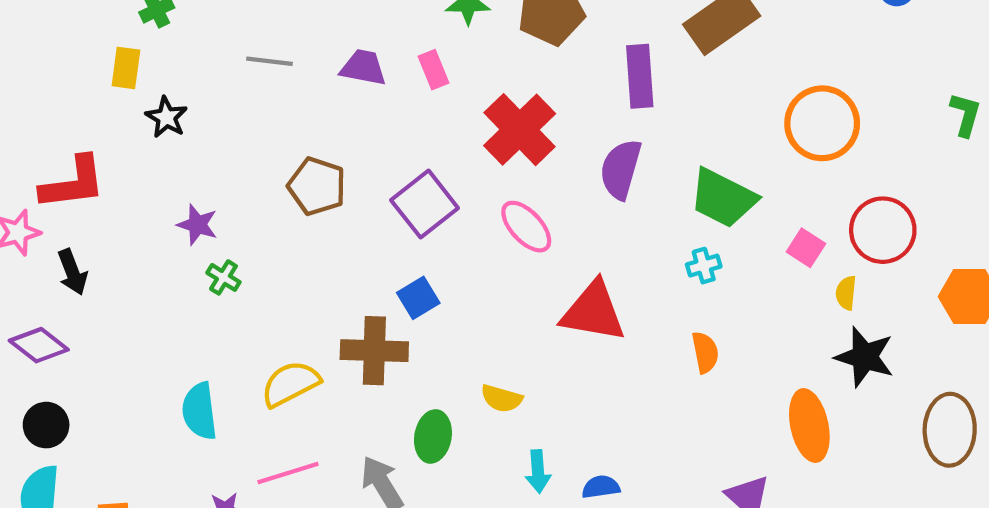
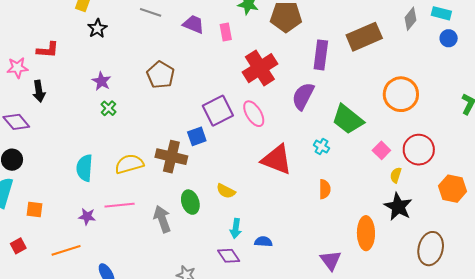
red L-shape: (73, 183) -> (48, 50), size x0.7
purple square: (425, 204) -> (218, 111), moved
cyan cross: (704, 266) -> (321, 147), moved, turned 35
green ellipse: (433, 436) -> (190, 202), turned -40

